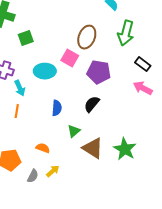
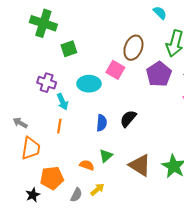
purple pentagon: (99, 72) -> (159, 74), moved, turned 30
black semicircle: (92, 104) -> (128, 119), moved
green triangle: (74, 131) -> (106, 156), moved

